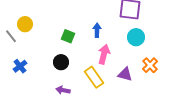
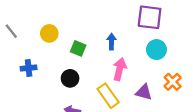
yellow circle: (25, 24) -> (49, 33), moved
gray line: (11, 36) -> (11, 31), moved
blue cross: (20, 66) -> (29, 68), moved, turned 32

